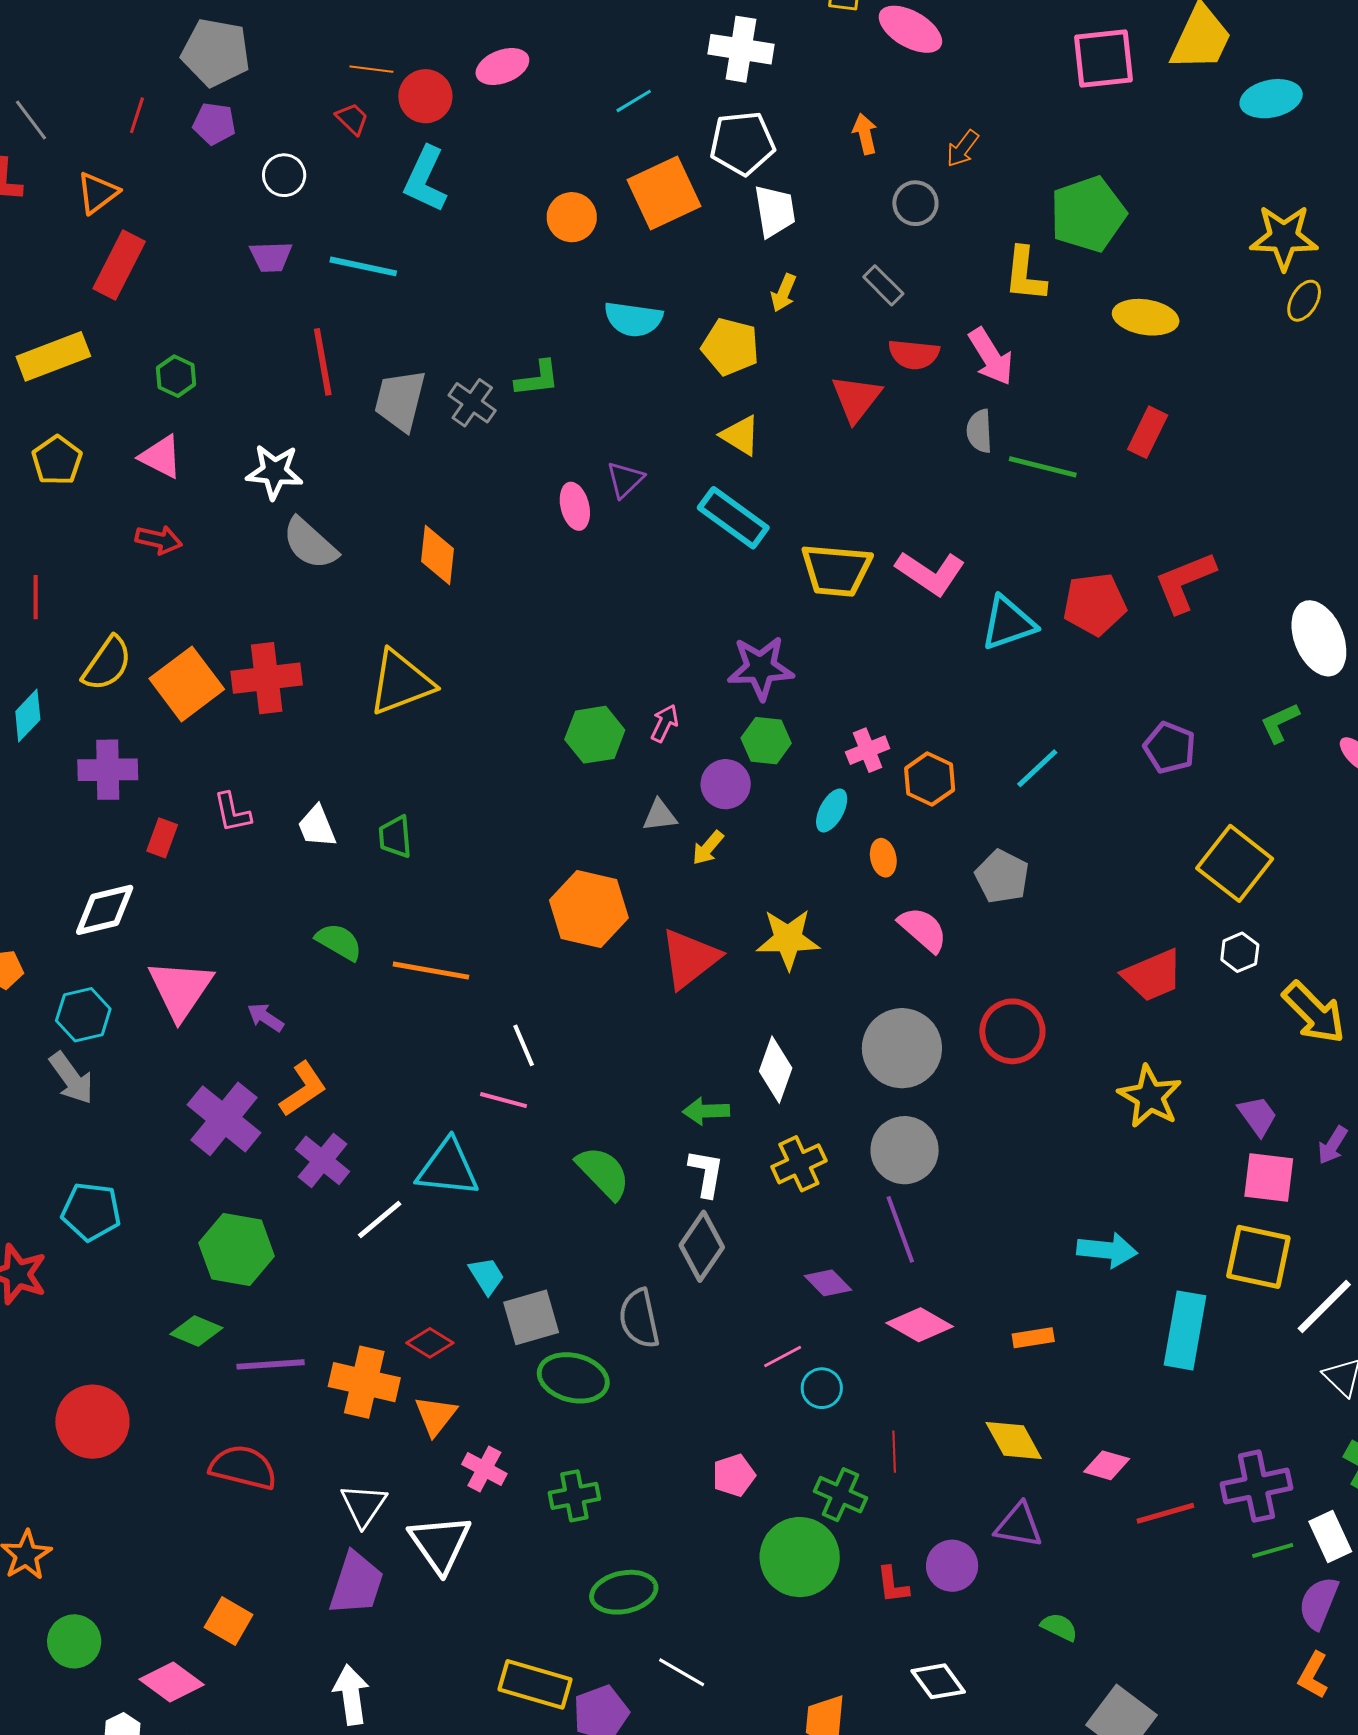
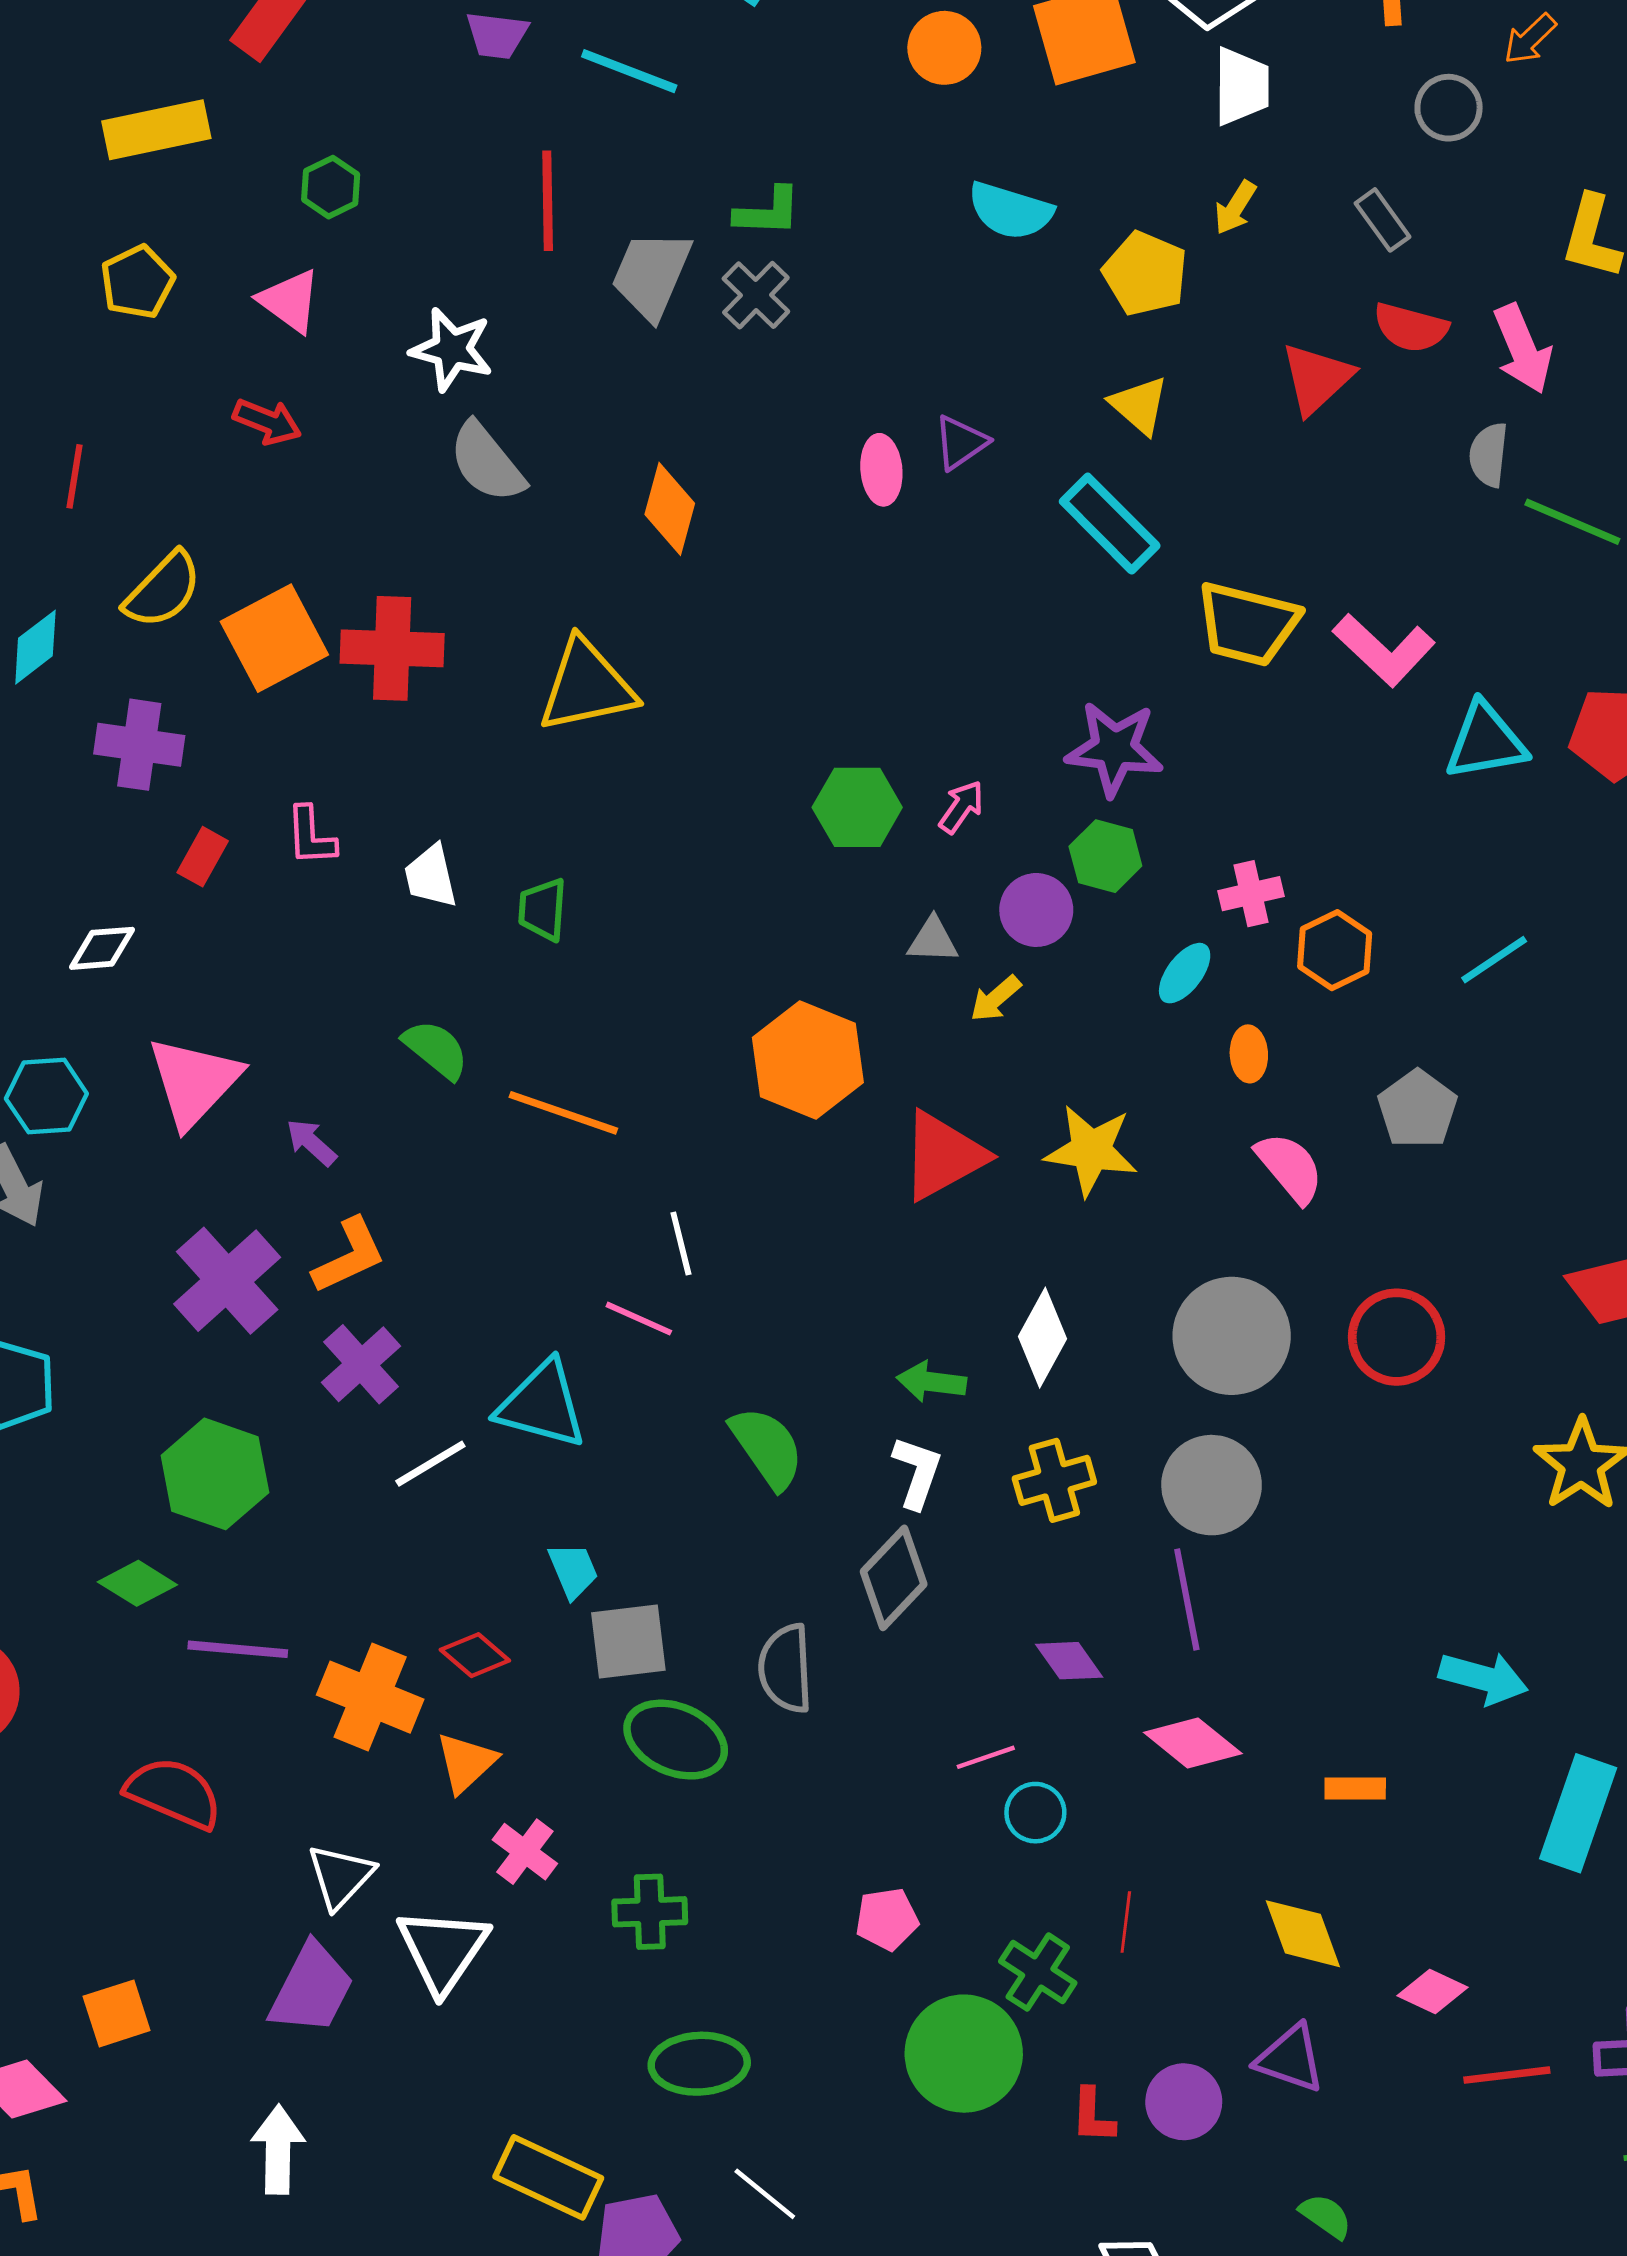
green L-shape: (537, 378) -> (768, 212), moved
white diamond: (105, 910) -> (102, 948), size x0.7
orange square: (229, 1621) -> (117, 2013), turned 33

